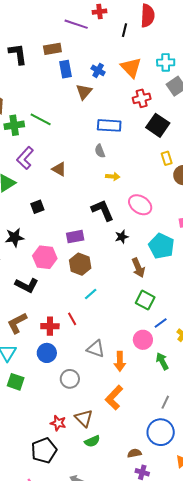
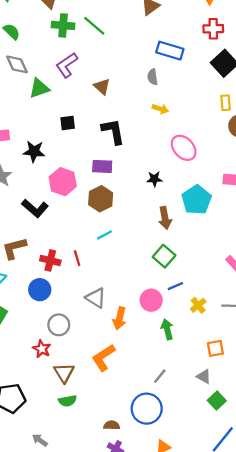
black L-shape: (103, 210) -> (113, 131), moved
red star: (58, 423) -> (42, 349), moved

